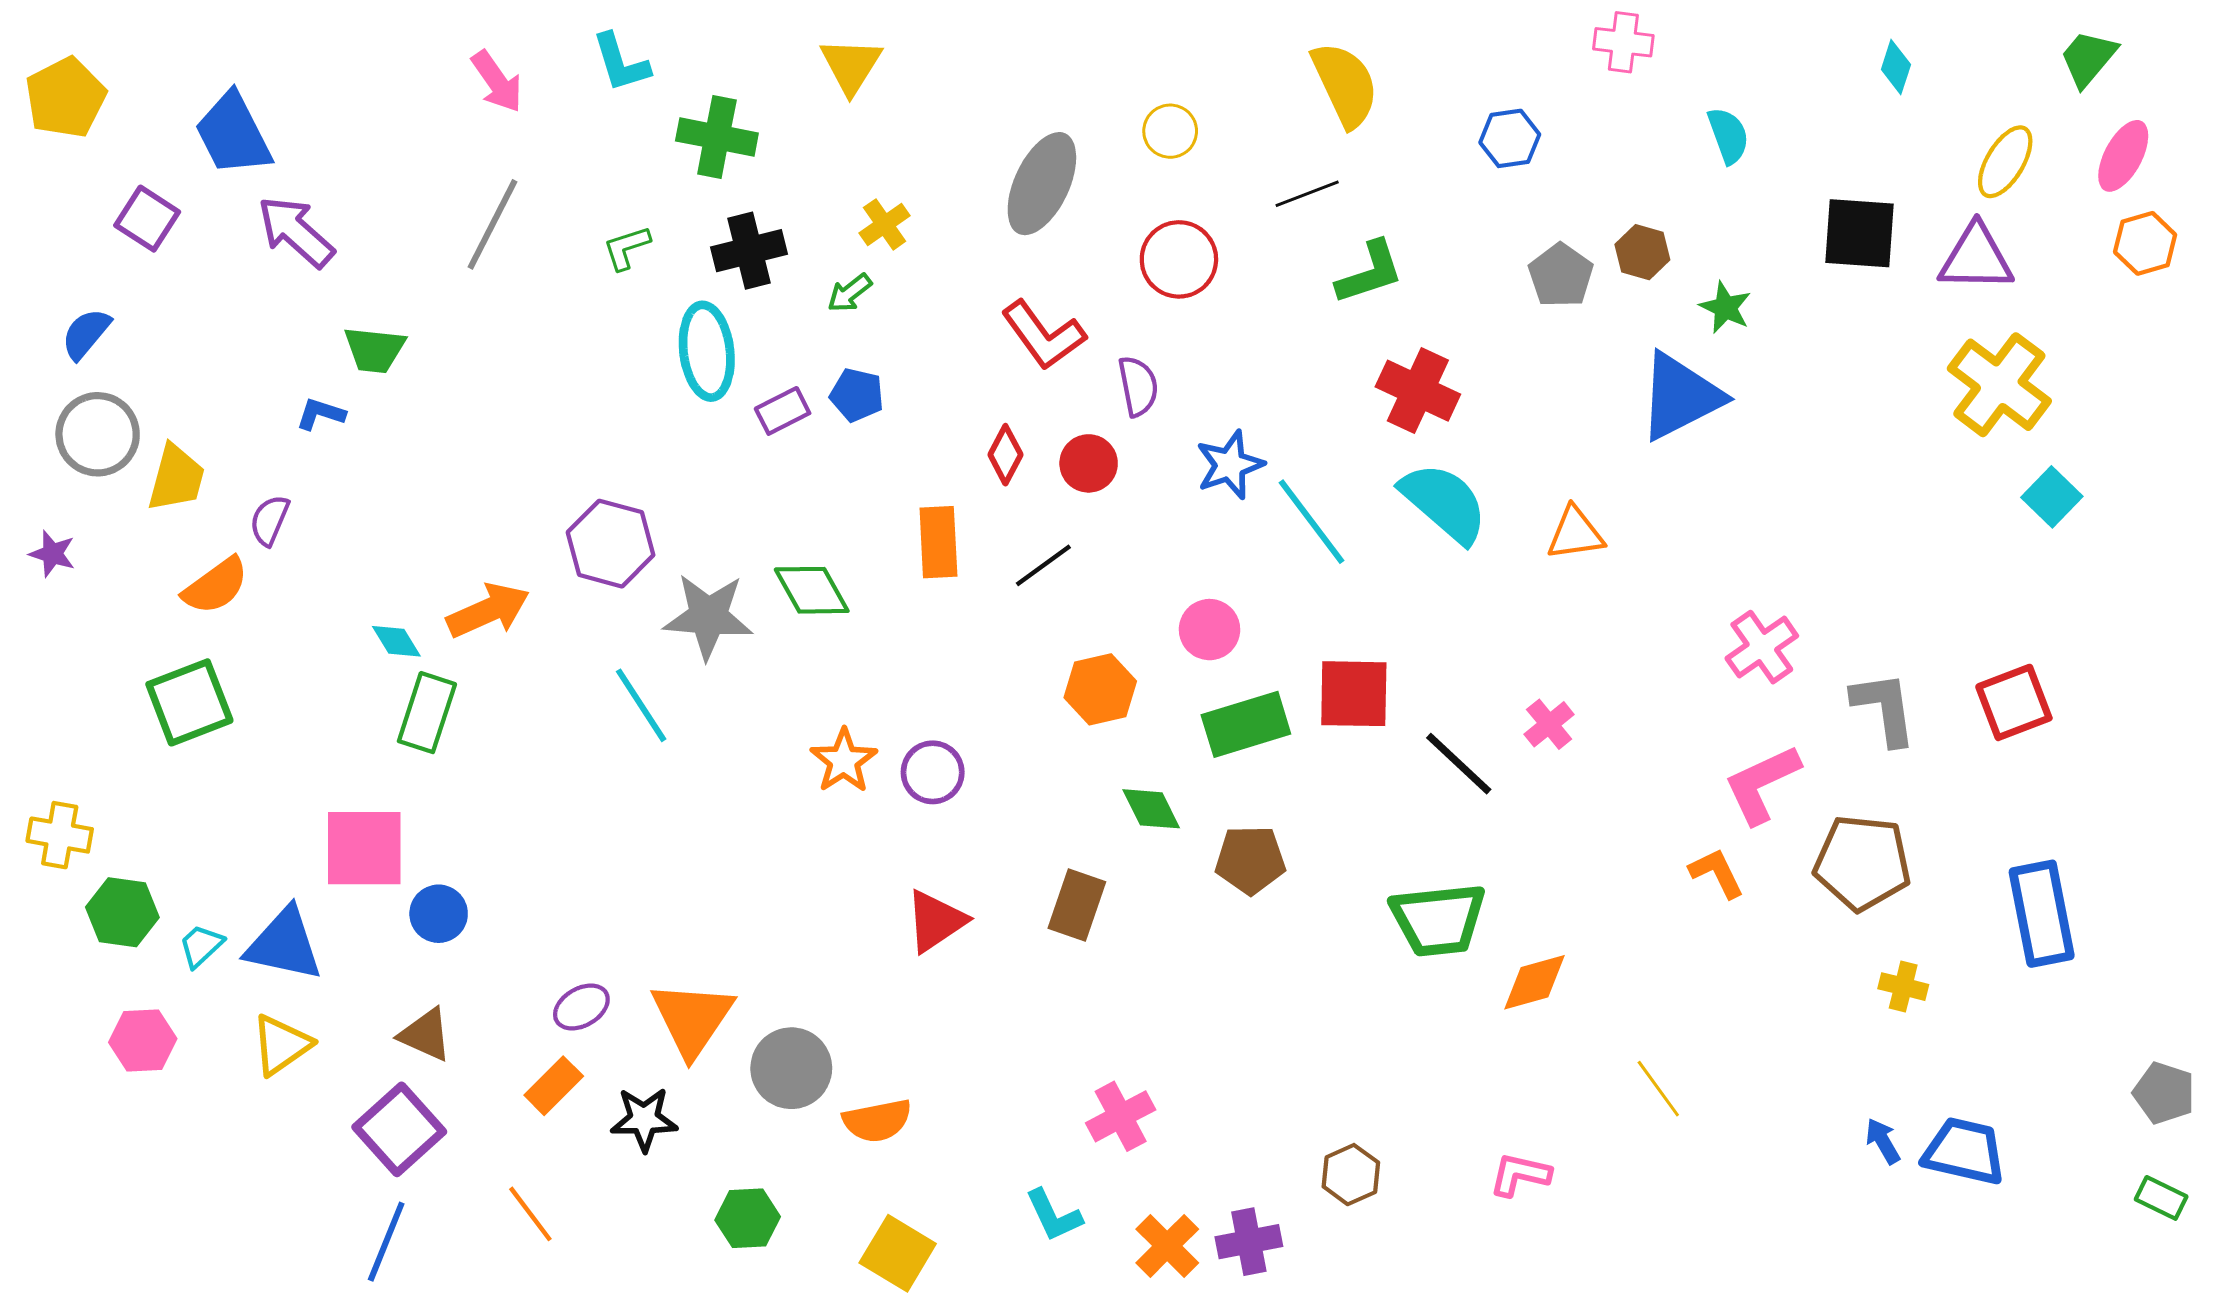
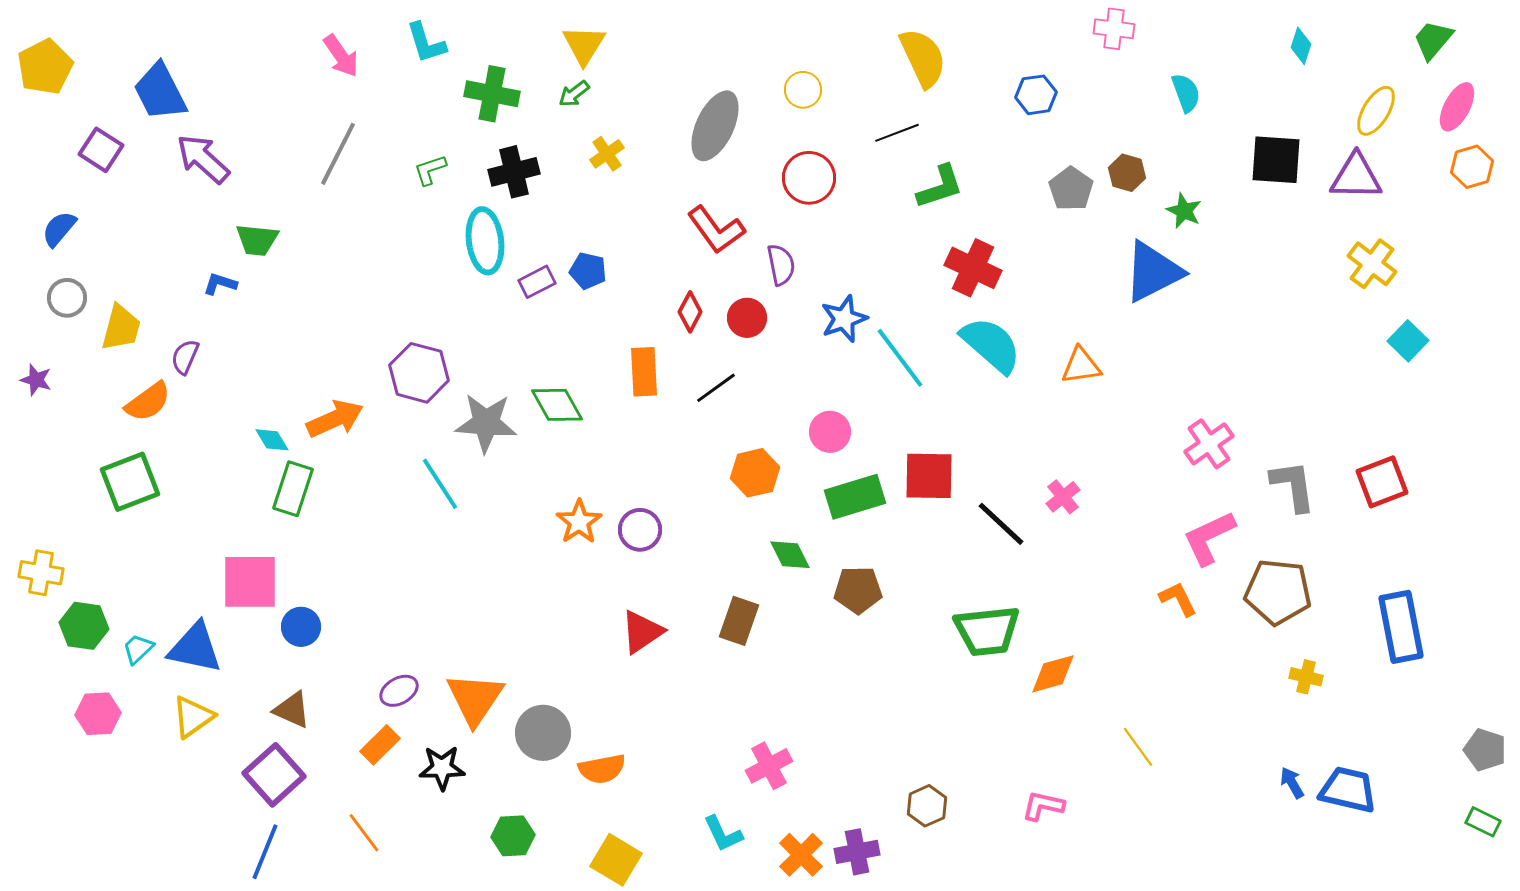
green arrow: (850, 293) -> (574, 94), moved
yellow cross: (1999, 385) -> (1372, 264), size x0.7
gray circle: (98, 434) -> (67, 298), size x0.7

